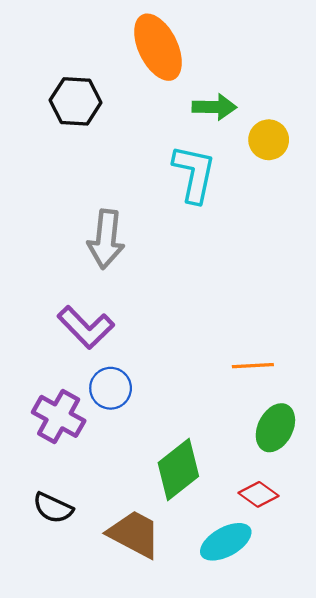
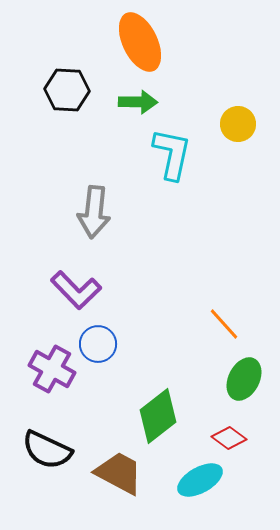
green arrow: (214, 107) -> (138, 102), moved
orange line: (253, 366) -> (224, 324), turned 51
black semicircle: (53, 508) -> (47, 450), size x1.4

